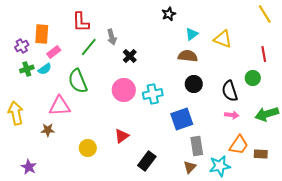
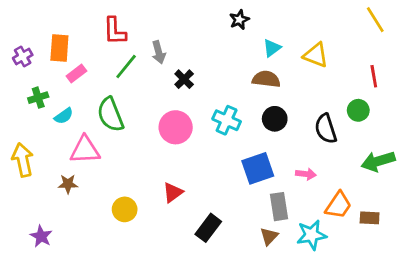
purple cross: (22, 46) -> (23, 56), moved
cyan semicircle: (45, 69) -> (64, 116), moved
cyan cross: (153, 94) -> (227, 120), moved, turned 36
pink arrow: (232, 115) -> (306, 174), moved

